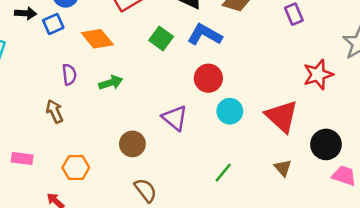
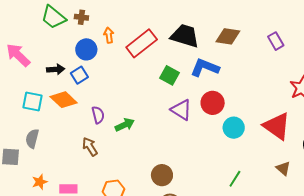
orange diamond: (97, 39) -> (64, 100), moved
green arrow: (111, 83) -> (125, 125), moved
purple triangle: (175, 118) -> (181, 110), moved
brown circle: (132, 144) -> (162, 175), moved

